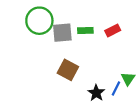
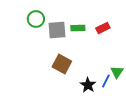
green circle: (39, 21) -> (36, 19), size x0.7

